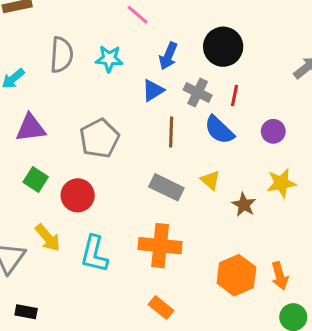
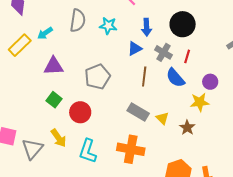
blue arrow: (168, 56) -> (147, 27), turned -30
yellow triangle: (210, 180) -> (162, 118), moved
yellow star: (281, 183) -> (200, 102), moved

